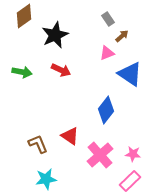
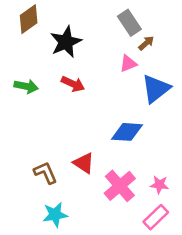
gray rectangle: (108, 19) -> (129, 23), size x1.5
blue triangle: (130, 74) -> (156, 89), turned 48
blue diamond: (106, 110) -> (127, 132), turned 56

